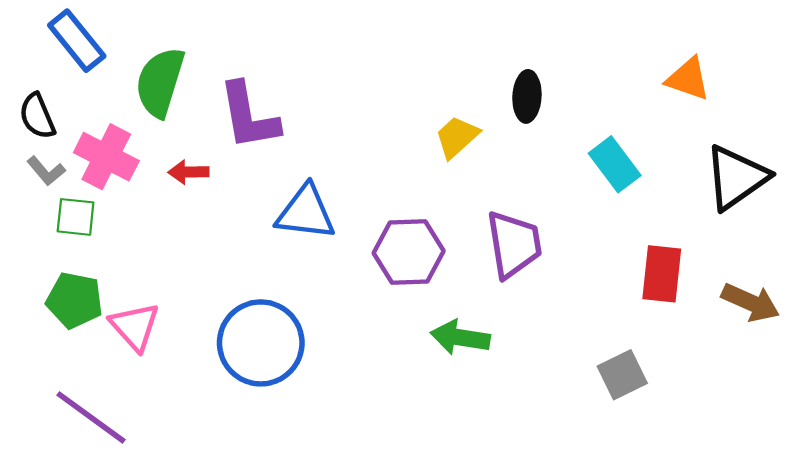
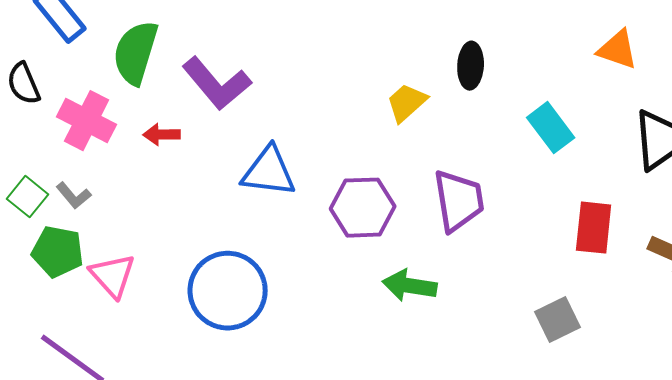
purple L-shape: (249, 116) -> (217, 84), turned -30
gray L-shape: (46, 171) -> (74, 196), moved
green square: (76, 217) -> (28, 197), moved, turned 33

